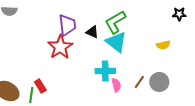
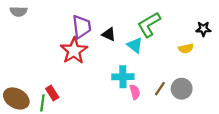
black star: (179, 14) -> (203, 29), moved
green L-shape: (115, 22) -> (149, 25), moved
cyan triangle: (116, 42) -> (135, 45), size x0.7

